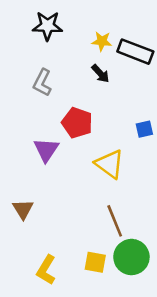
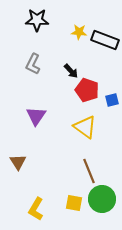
black arrow: (100, 74) -> (71, 71), moved
red pentagon: (77, 123) -> (87, 90), moved

